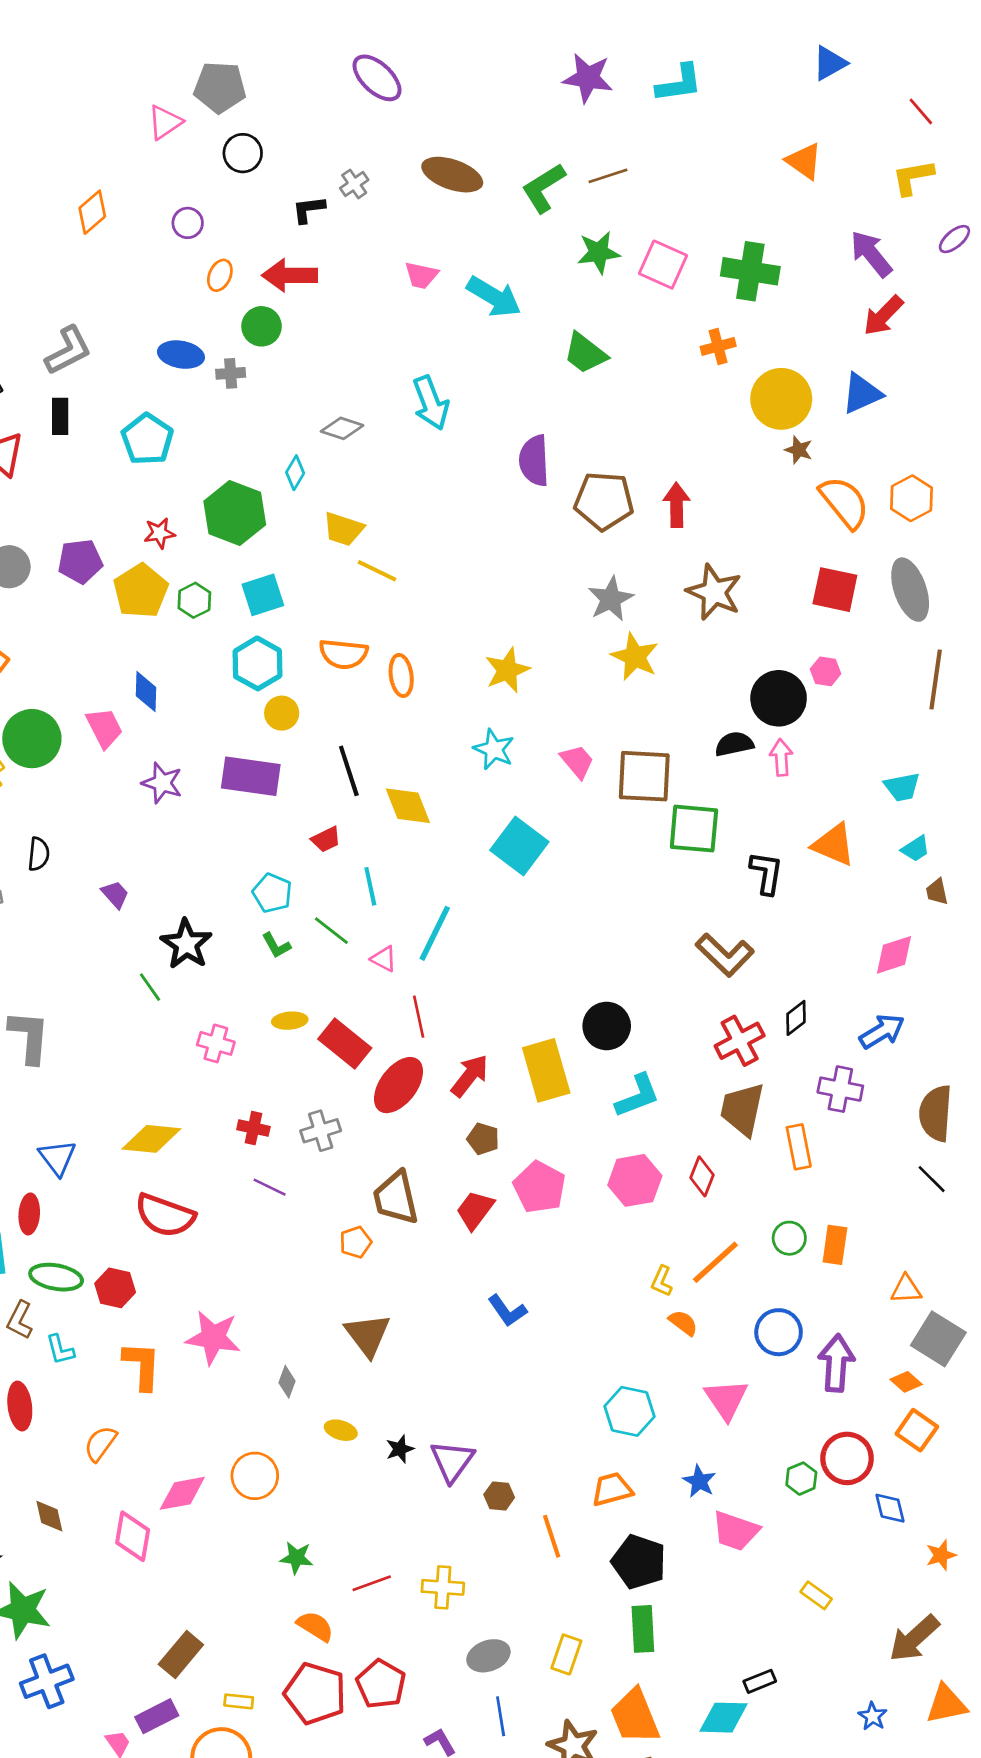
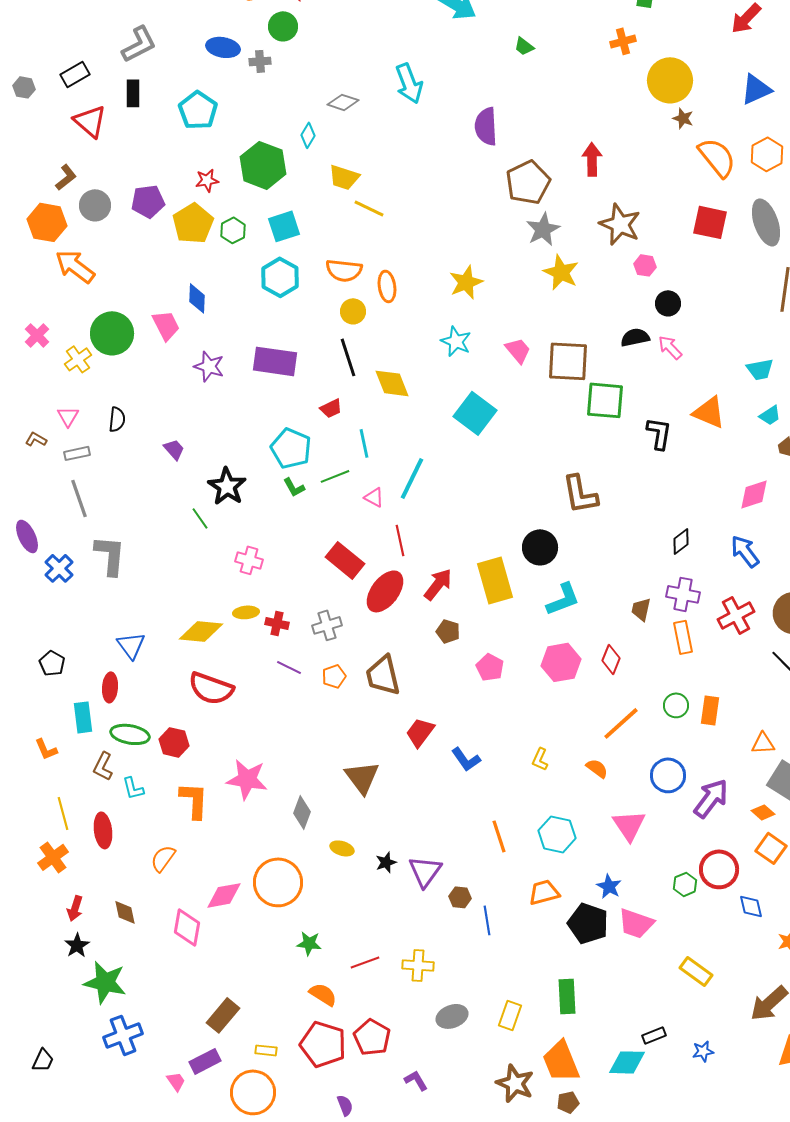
green trapezoid: (585, 353) -> (524, 46), size x0.6
blue triangle: (862, 393) -> (756, 89), moved
brown pentagon: (604, 501) -> (528, 182), moved, turned -30
pink hexagon: (826, 671) -> (645, 265), moved
black circle: (779, 698) -> (668, 303), size x0.6
yellow circle: (282, 713) -> (353, 311), moved
pink arrow: (781, 757) -> (670, 347), turned -40
cyan pentagon: (272, 893) -> (291, 448), size x1.4
green line: (331, 931) -> (335, 476), turned -60
brown L-shape: (725, 955) -> (580, 494), moved, turned 36
yellow ellipse: (290, 1021) -> (246, 612), moved
blue arrow: (882, 1031) -> (745, 551), turned -96
red cross: (740, 1041) -> (736, 615), moved
purple cross: (840, 1089) -> (683, 594), moved
brown trapezoid: (742, 1109) -> (641, 609), size x0.6
pink pentagon: (540, 1187) -> (490, 667), size x0.7
red trapezoid: (475, 1210) -> (420, 732), moved
orange pentagon: (356, 1242) -> (334, 676), moved
yellow L-shape: (662, 1281) -> (540, 759), moved
purple arrow: (836, 1363) -> (711, 798), turned 33
gray diamond: (287, 1382) -> (302, 812), size x1.4
orange circle: (255, 1476) -> (278, 882), size x1.4
orange line: (552, 1536) -> (499, 836), moved
black pentagon: (639, 1562) -> (588, 923), moved
yellow rectangle: (816, 1595) -> (696, 971), size x1.4
blue line: (501, 1716) -> (487, 920), moved
blue star: (873, 1716) -> (703, 1051), moved, turned 30

